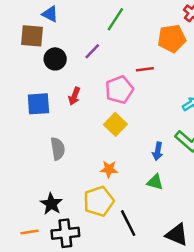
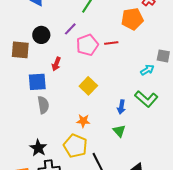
brown square: (32, 36) -> (20, 50), moved
pink pentagon: (119, 90) -> (87, 45), moved
blue square: (38, 104) -> (37, 82), moved
green triangle: (155, 182) -> (119, 131), turned 32
yellow pentagon: (99, 201) -> (75, 146), turned -30

